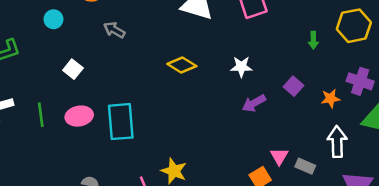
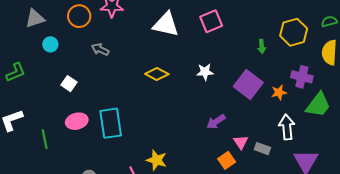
purple square: (294, 86) -> (248, 85), size x1.8
purple arrow: (254, 103) -> (216, 122), moved
green line: (41, 115) -> (45, 139), moved

